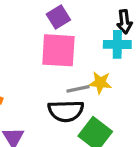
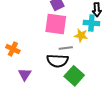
yellow star: (100, 83) -> (81, 35), moved

